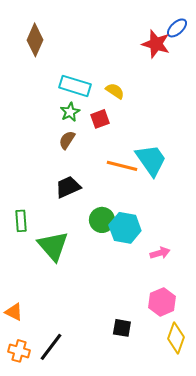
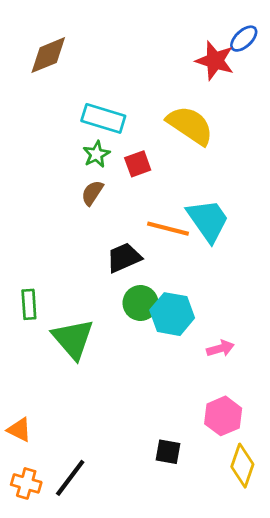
brown diamond: (35, 40) -> (48, 55), turned 44
yellow semicircle: (115, 91) -> (190, 125), moved, size x1.8
black trapezoid: (68, 187) -> (124, 258), moved

